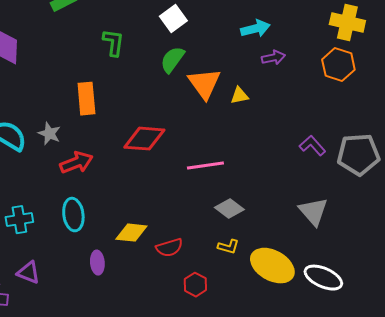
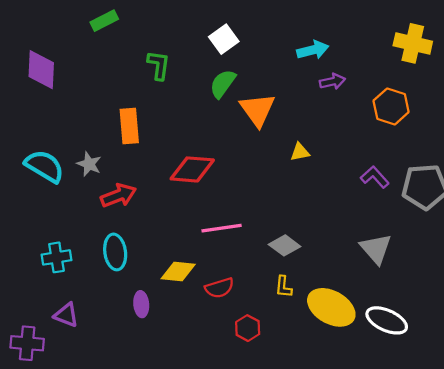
orange hexagon: (338, 65) -> (391, 106), moved
yellow triangle: (239, 96) -> (300, 152), moved
pink line: (205, 166) -> (222, 228), moved
yellow L-shape: (228, 247) -> (284, 287), turned 80

